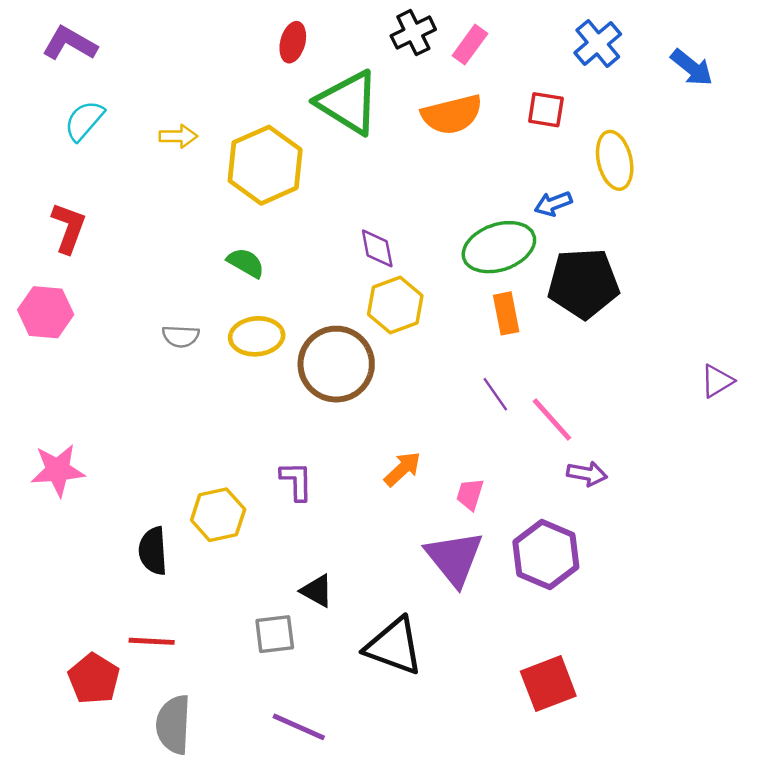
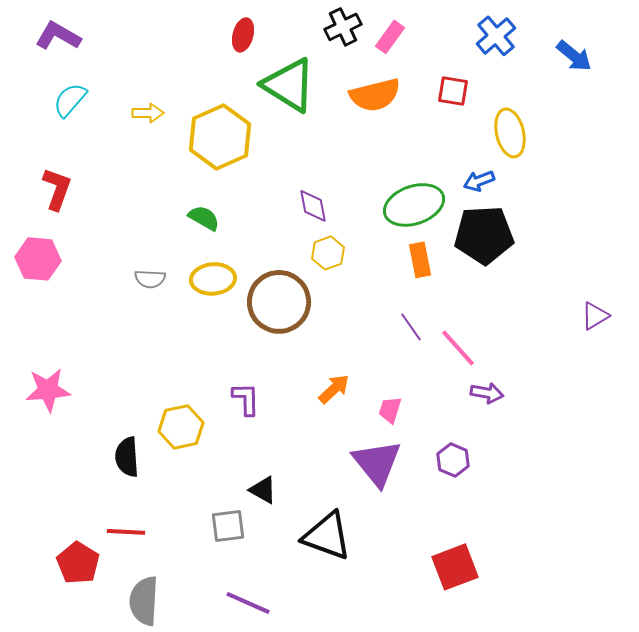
blue arrow: (553, 204) -> (479, 181), moved
yellow hexagon: (395, 305) -> (328, 253), size x0.7
purple hexagon: (546, 555) -> (453, 460), size x0.6

